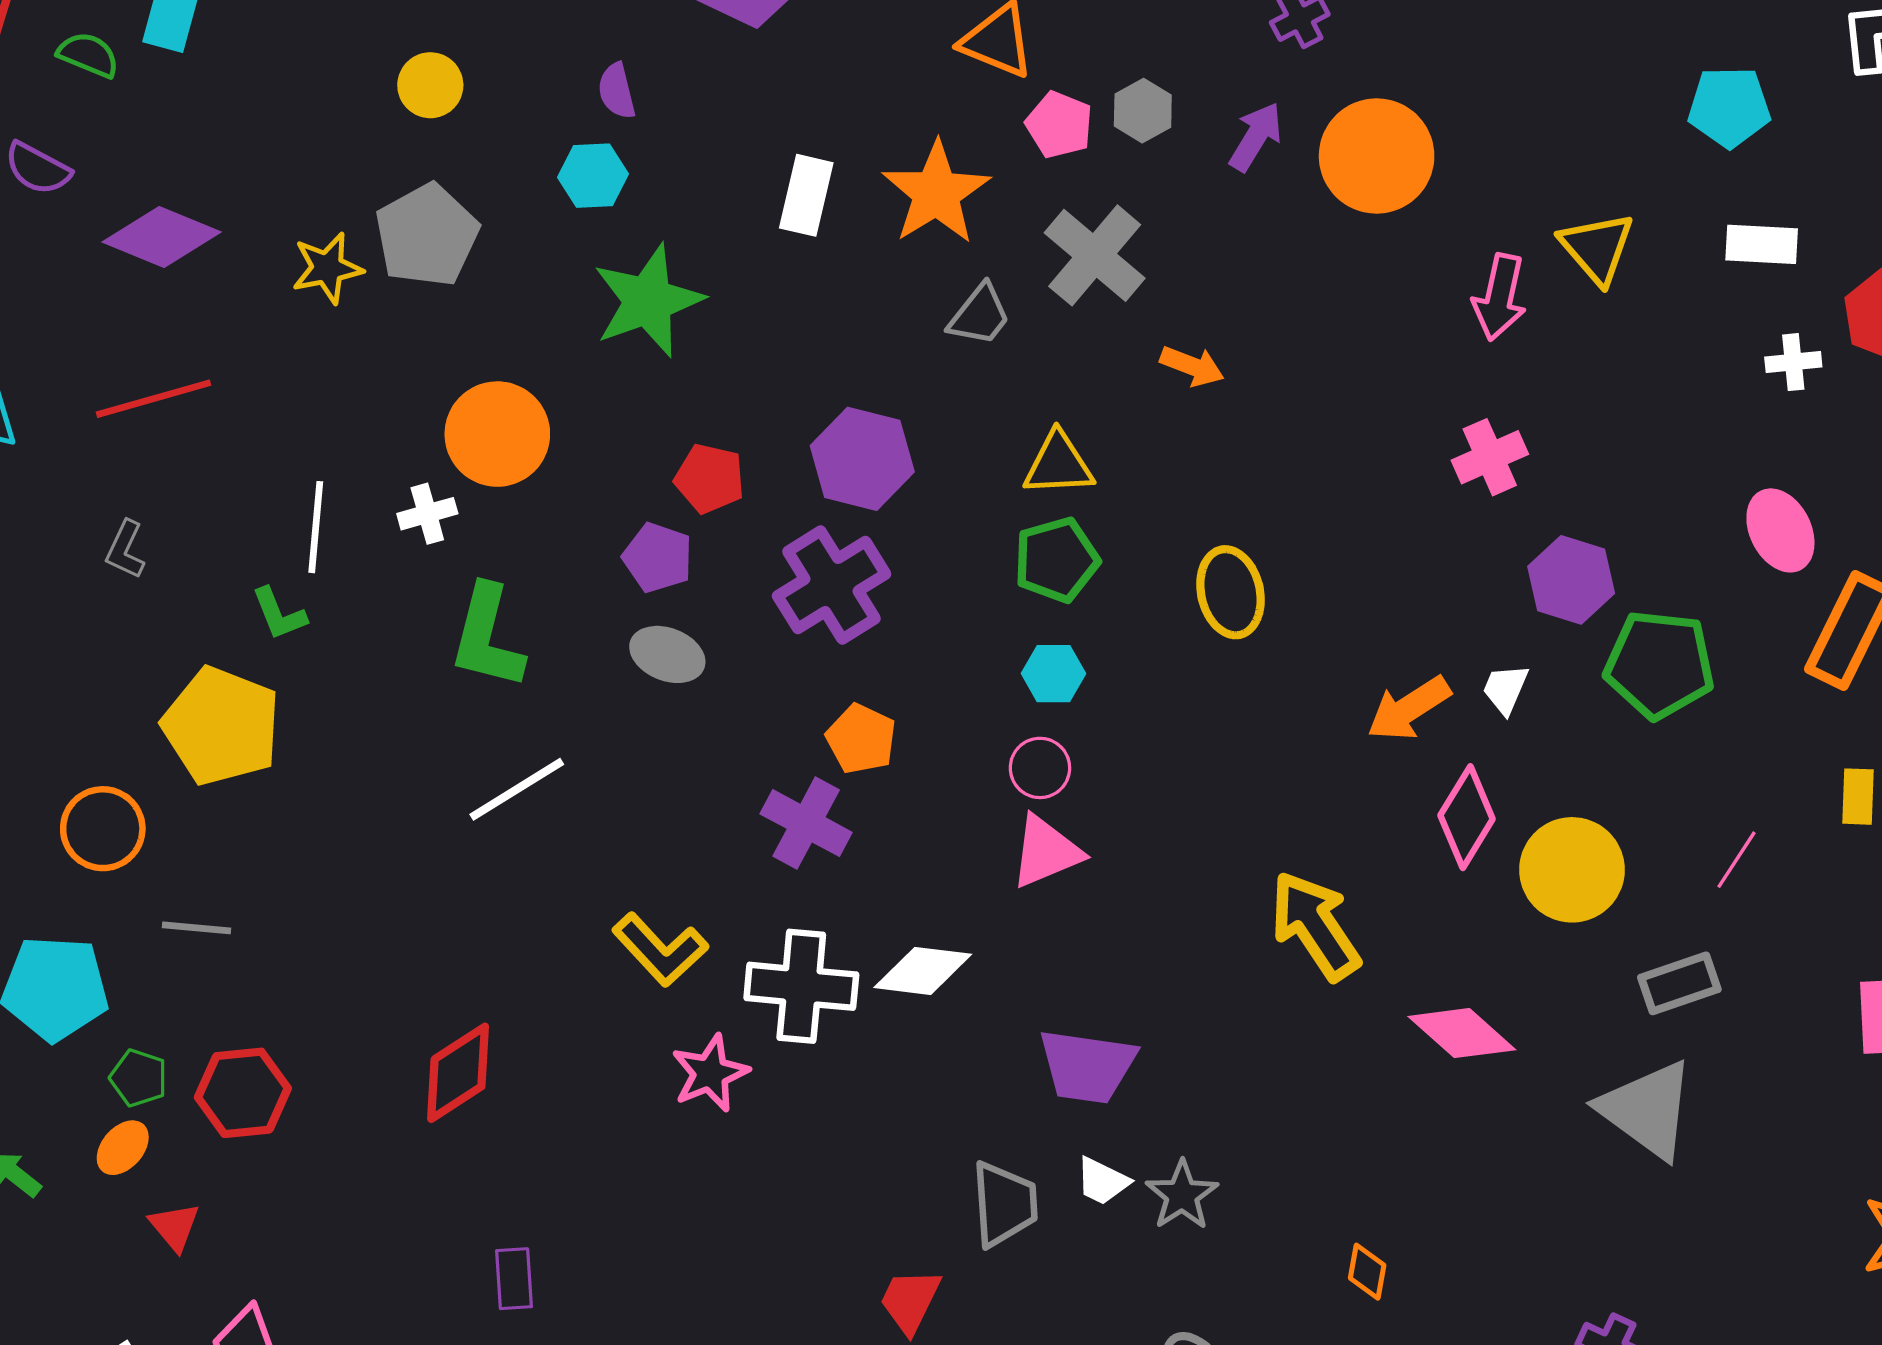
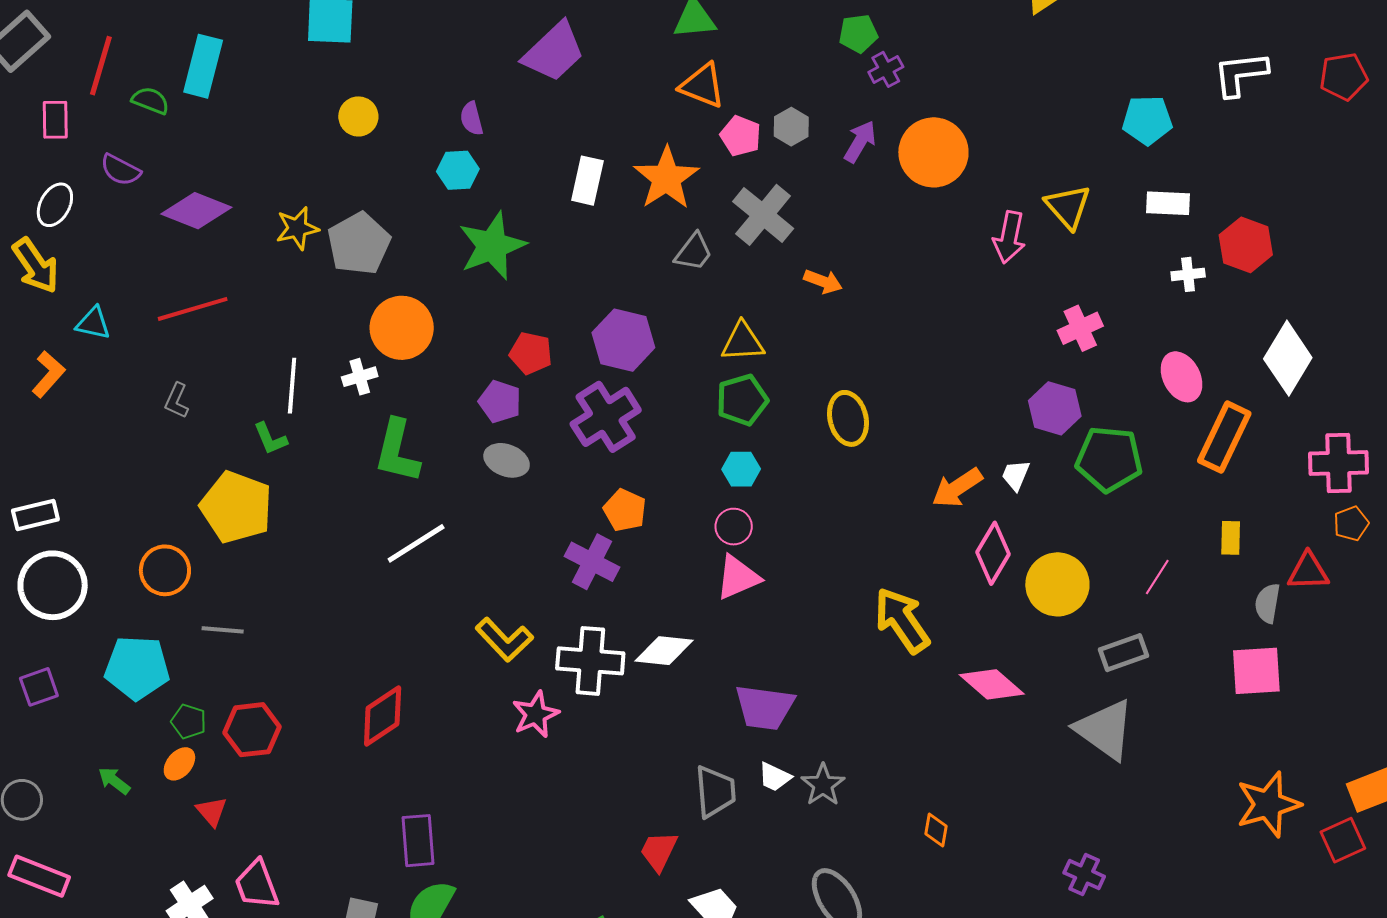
gray pentagon: (427, 235) -> (359, 244), moved
pink cross: (1490, 457) -> (1080, 328), moved
purple rectangle: (514, 1279) -> (418, 841), size x1.4

